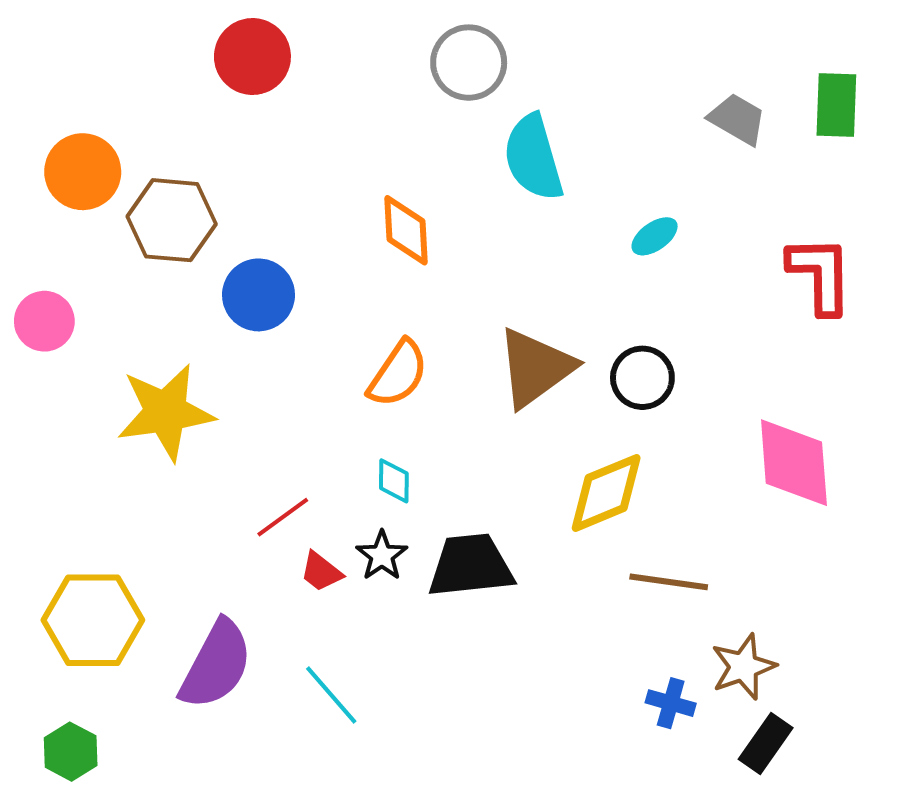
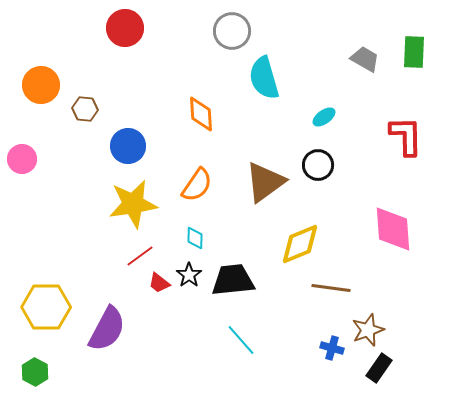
brown hexagon: (172, 220) -> (85, 109), size x0.6
black circle: (642, 378) -> (318, 165), moved
yellow star: (166, 412) -> (133, 204), moved
cyan line: (331, 695) -> (241, 340), moved

